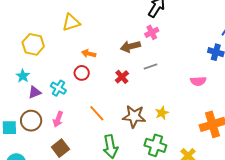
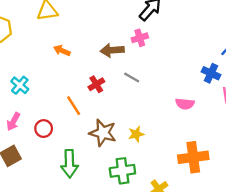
gray line: (150, 66) -> (132, 77), turned 40
red circle: (82, 73) -> (44, 129), moved
orange line: (97, 113) -> (74, 106), moved
green cross: (155, 145) -> (122, 171), turned -35

